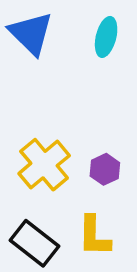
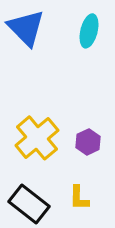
yellow L-shape: (94, 236) -> (79, 198), size x0.7

